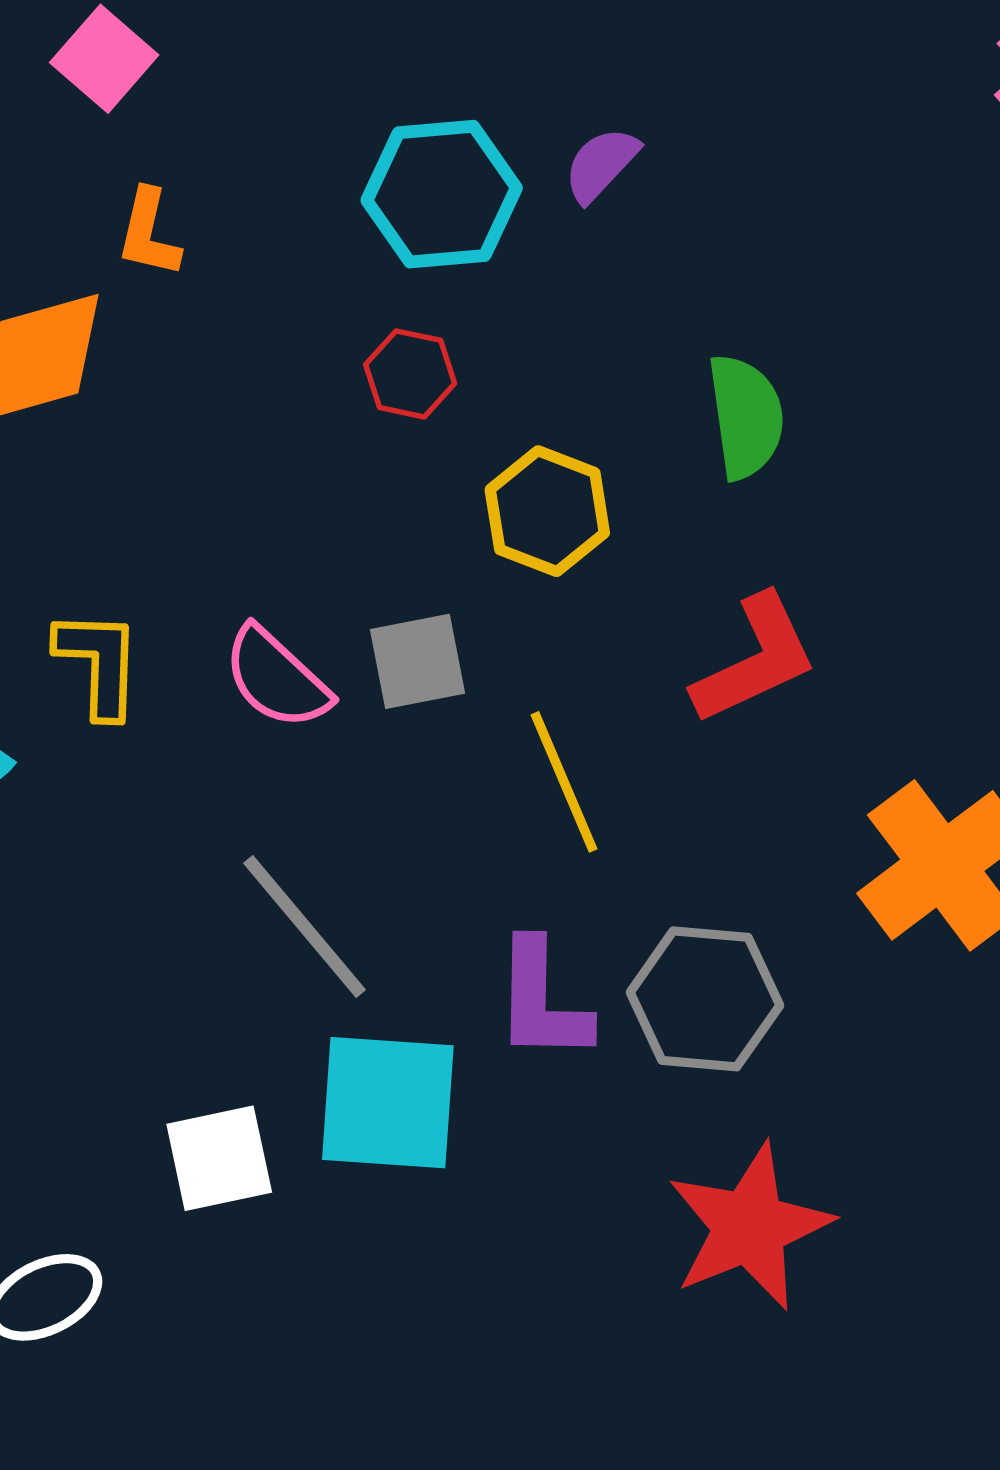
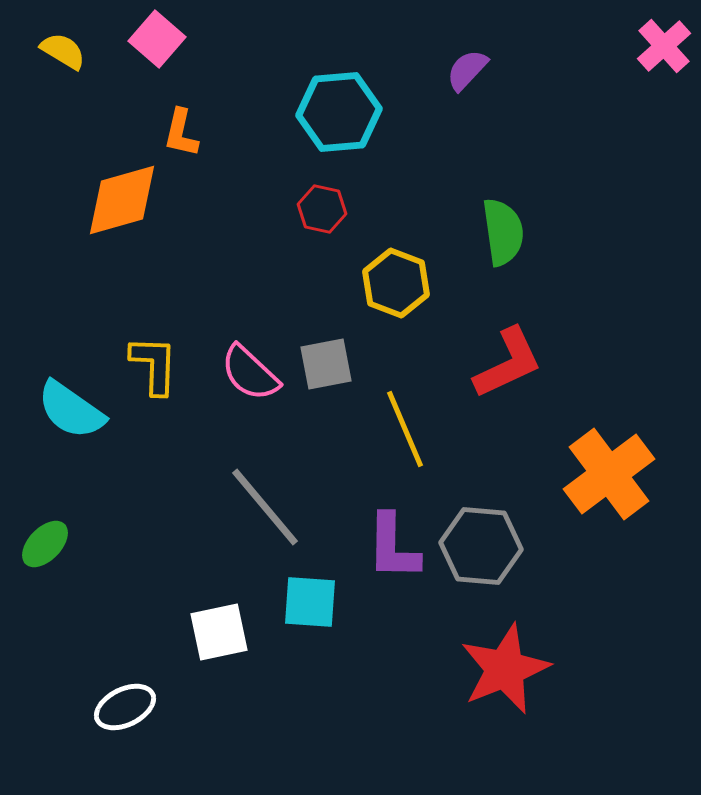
purple semicircle: (601, 164) -> (467, 70), moved
cyan square: (388, 1103) -> (310, 602), size x0.7

